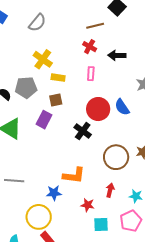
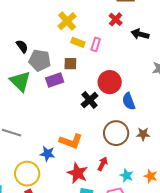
pink rectangle: (91, 74) -> (96, 44), moved
gray pentagon: (26, 88) -> (40, 60), moved
blue semicircle: (122, 107) -> (129, 101), moved
purple rectangle: (44, 120) -> (55, 80), turned 30
red star: (88, 205) -> (77, 173), size x1.5

